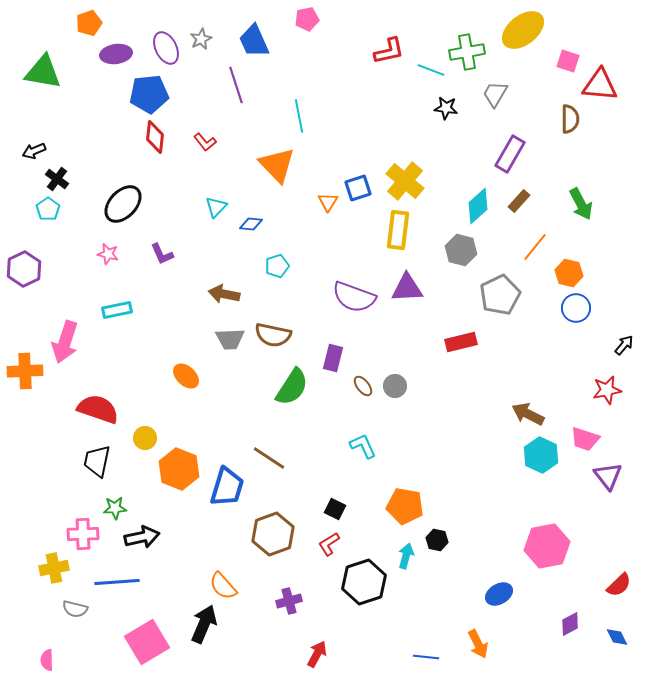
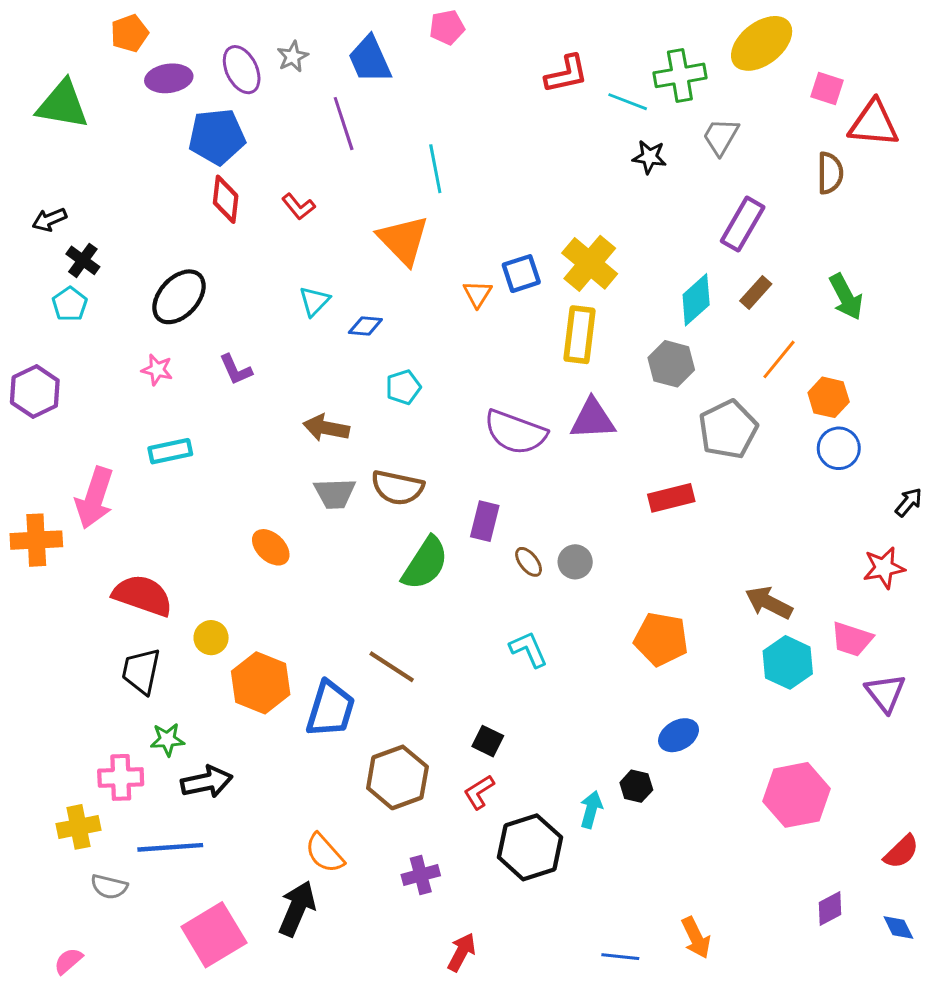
orange pentagon: (405, 506) -> (661, 639), moved
blue ellipse: (499, 594) -> (679, 735), moved
pink semicircle: (47, 660) -> (68, 961), turned 50

